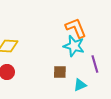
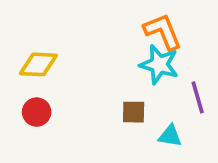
cyan triangle: (80, 85) -> (170, 136), turned 32

